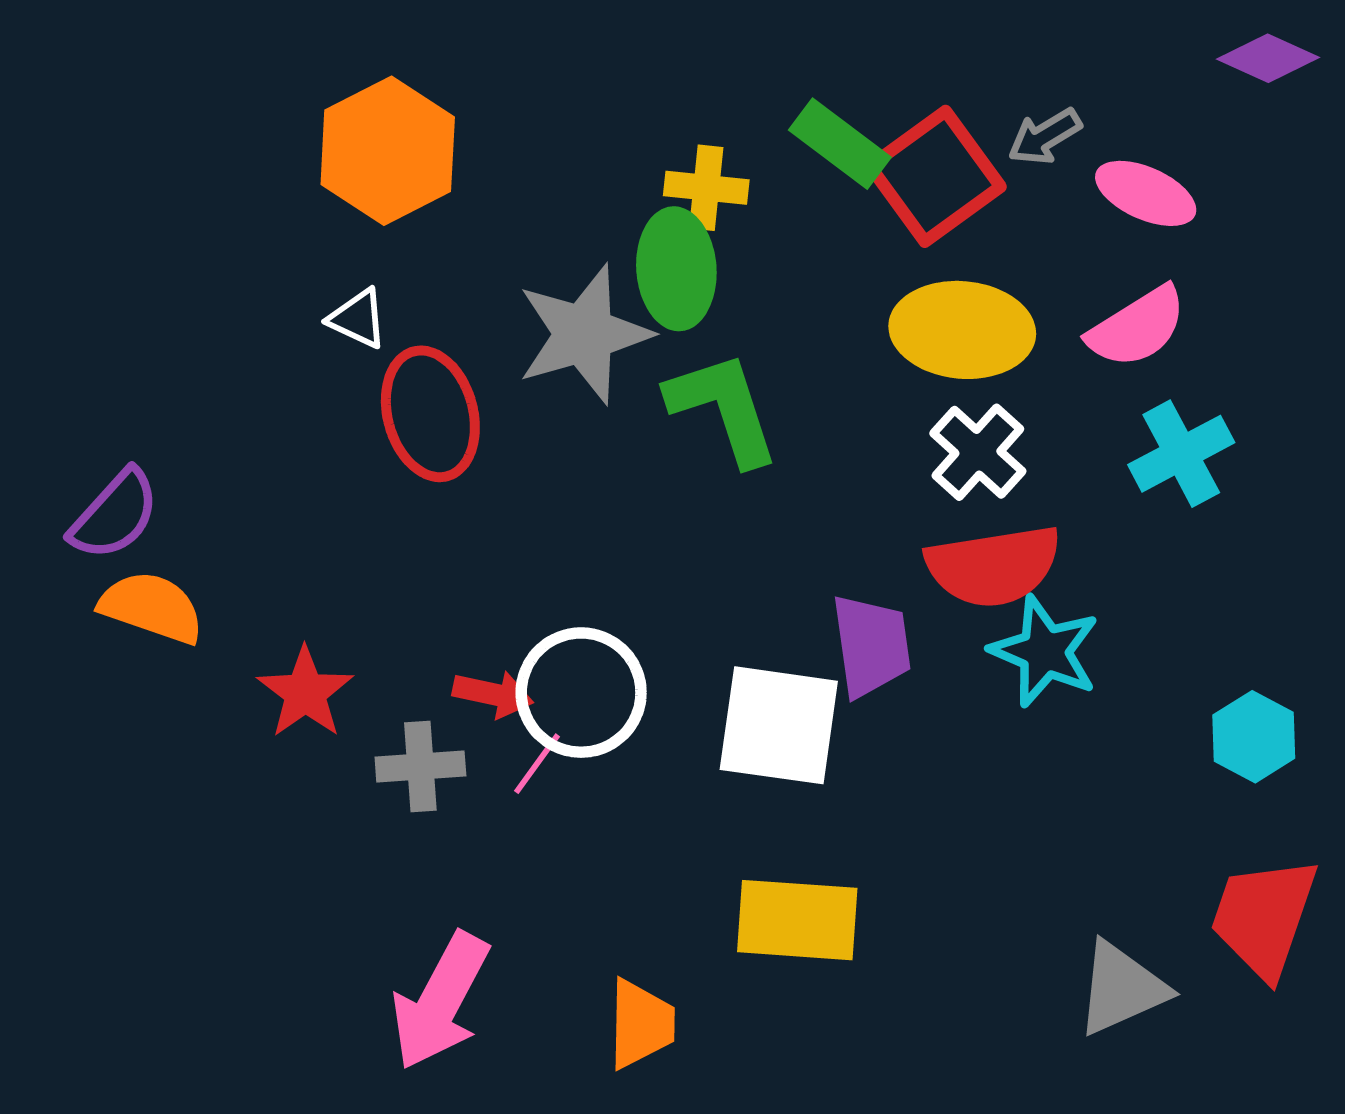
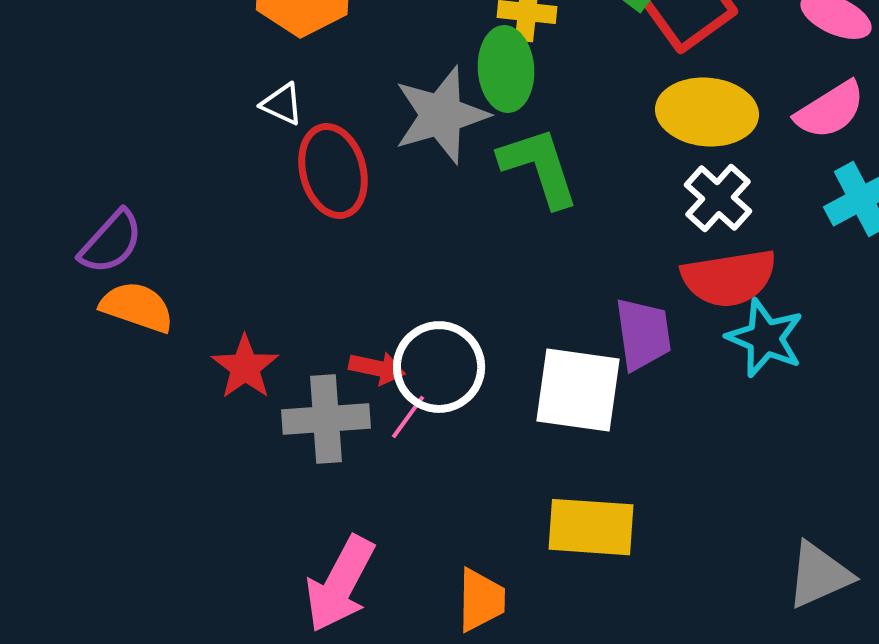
gray cross: (420, 767) -> (326, 419), size x1.4

